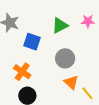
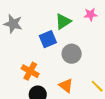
blue square: (32, 42) -> (48, 39), moved, turned -36
orange triangle: (71, 82) -> (66, 85), moved

